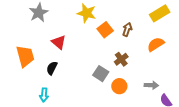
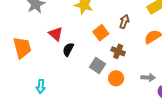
orange square: (105, 30) -> (101, 33), moved
brown cross: (121, 59) -> (118, 51), turned -32
black semicircle: (52, 68) -> (68, 49), moved

